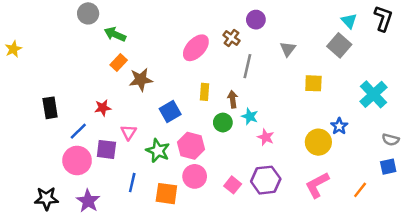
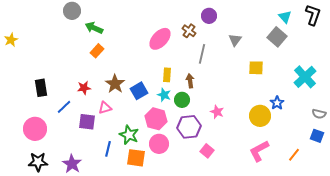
brown star: (141, 80) -> (115, 84), moved, turned -30
cyan star: (250, 116) -> (164, 95), moved
pink triangle: (128, 132) -> (105, 108), turned 40
green star: (158, 151) -> (129, 135), moved
pink circle: (77, 160) -> (35, 129), moved
blue square: (388, 167) -> (317, 136), turned 32
purple hexagon: (266, 180) -> (189, 127), moved
pink square: (233, 185) -> (207, 151), moved

